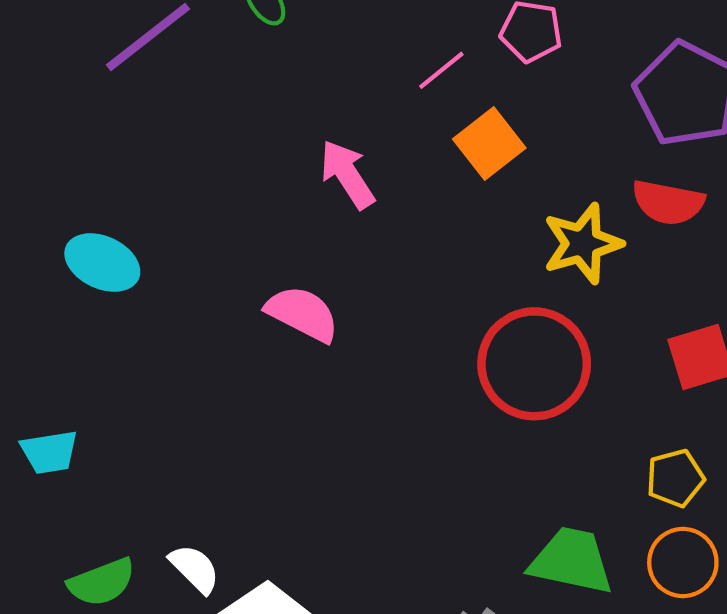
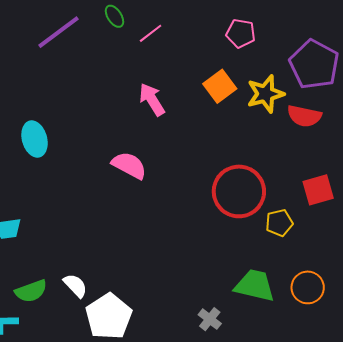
pink line: (441, 70) -> (151, 33), moved
yellow star: (583, 244) -> (265, 94), moved
cyan ellipse: (102, 263) -> (35, 139), turned 48
yellow pentagon: (675, 478) -> (279, 223), moved

